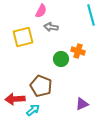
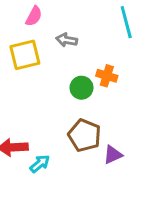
pink semicircle: (41, 11) -> (34, 16), moved
brown pentagon: (41, 86) -> (84, 135), moved

